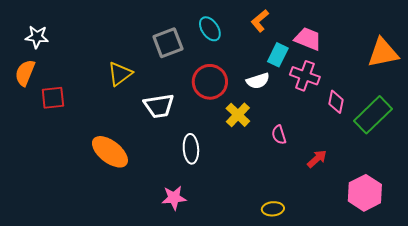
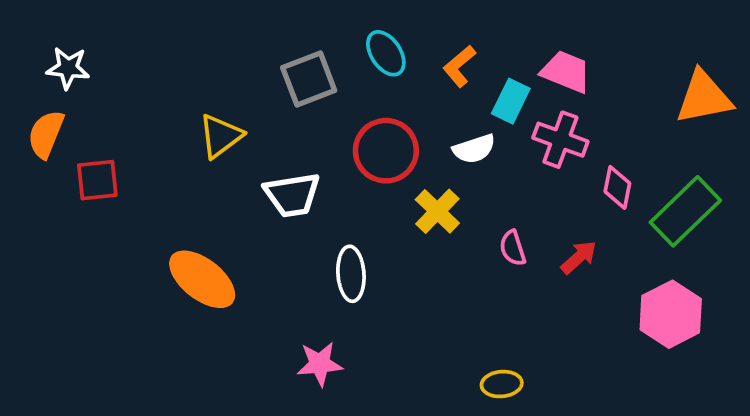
orange L-shape: (260, 21) -> (459, 66), moved
red arrow: (317, 159) -> (579, 257), moved
pink hexagon: (365, 193) -> (671, 314), moved

